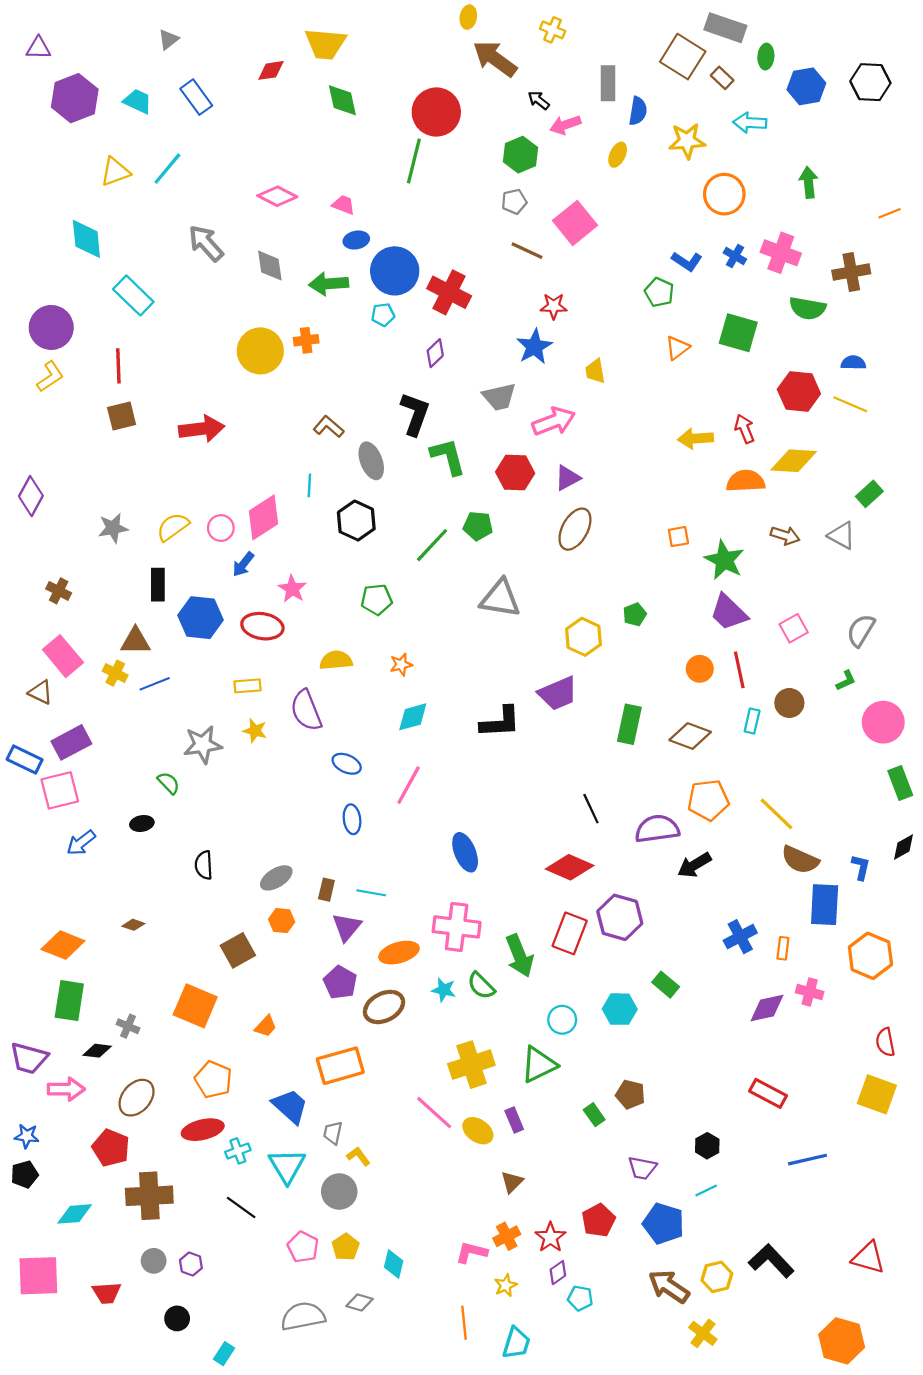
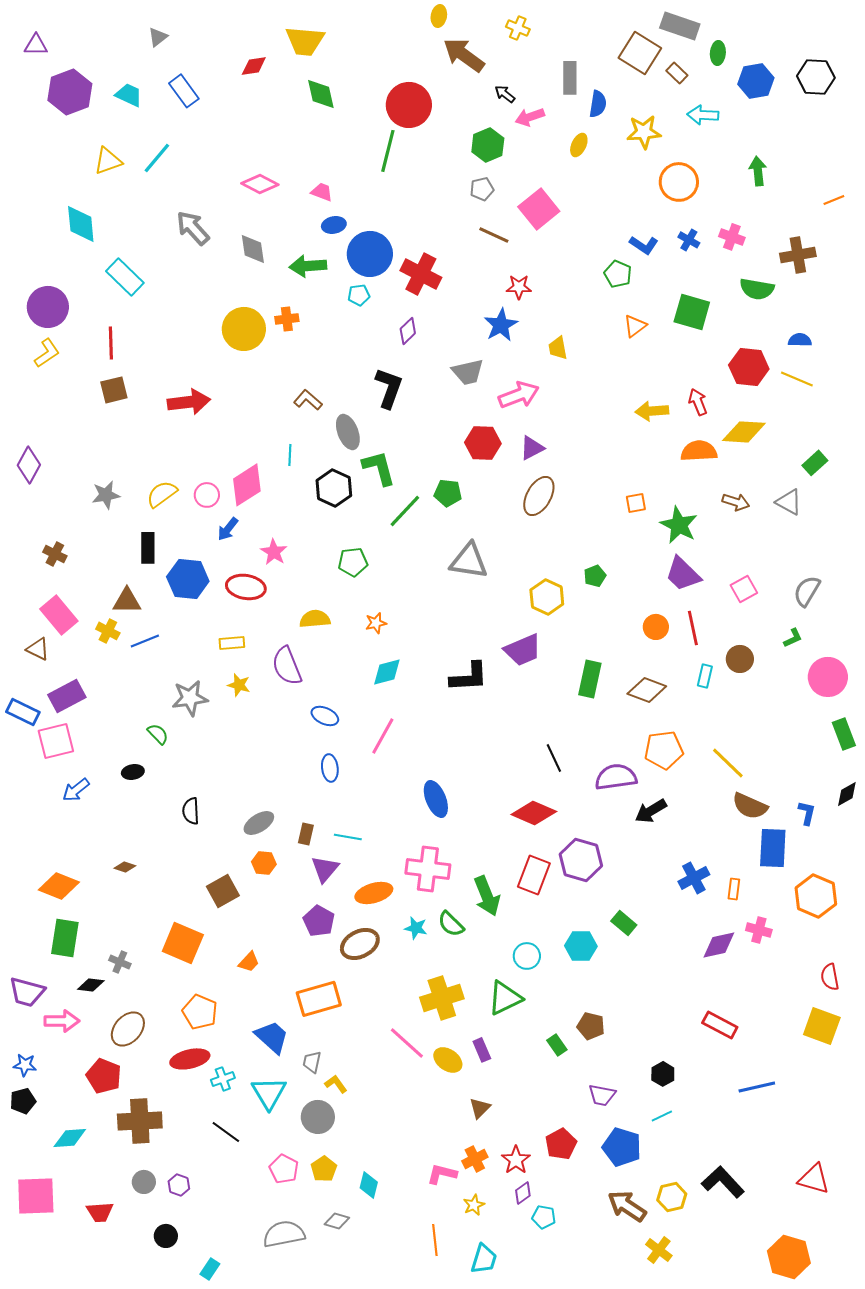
pink cross: (781, 253) -> (732, 237), size x0.7
green L-shape: (448, 457) -> (379, 468), moved

